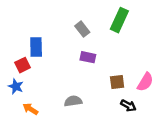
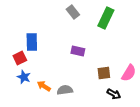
gray rectangle: (82, 29) -> (73, 12), moved
blue star: (16, 86) -> (24, 77), moved
orange arrow: (30, 109) -> (44, 86), moved

